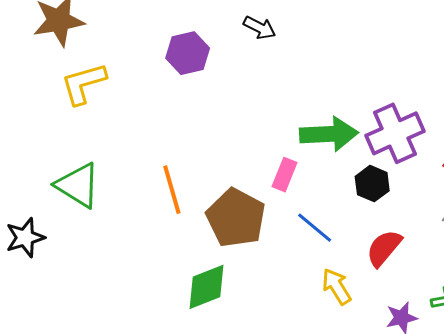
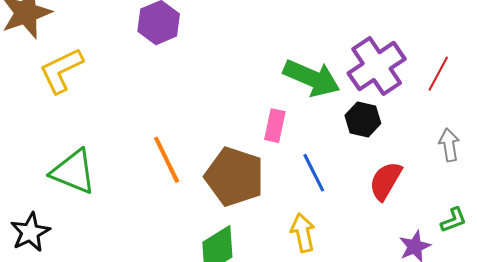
green arrow: (329, 134) -> (312, 78), turned 36
blue line: (315, 228) -> (314, 173), turned 33
yellow arrow: (337, 286) -> (303, 233), moved, turned 30

